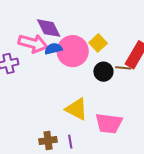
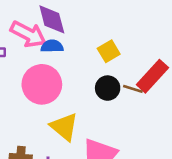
pink circle: (73, 51) -> (42, 84), moved

